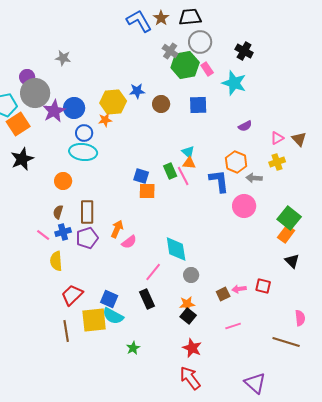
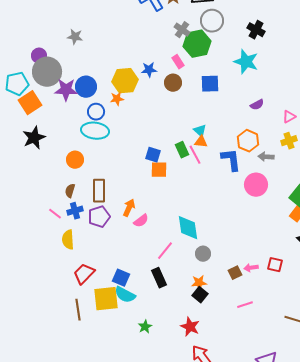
pink rectangle: (207, 69) -> (178, 62), moved
purple star: (54, 111) -> (66, 90), turned 30
red star: (192, 348) -> (190, 327), moved

